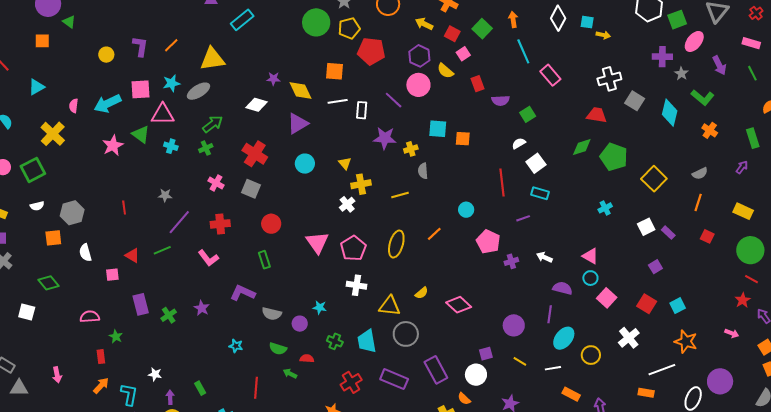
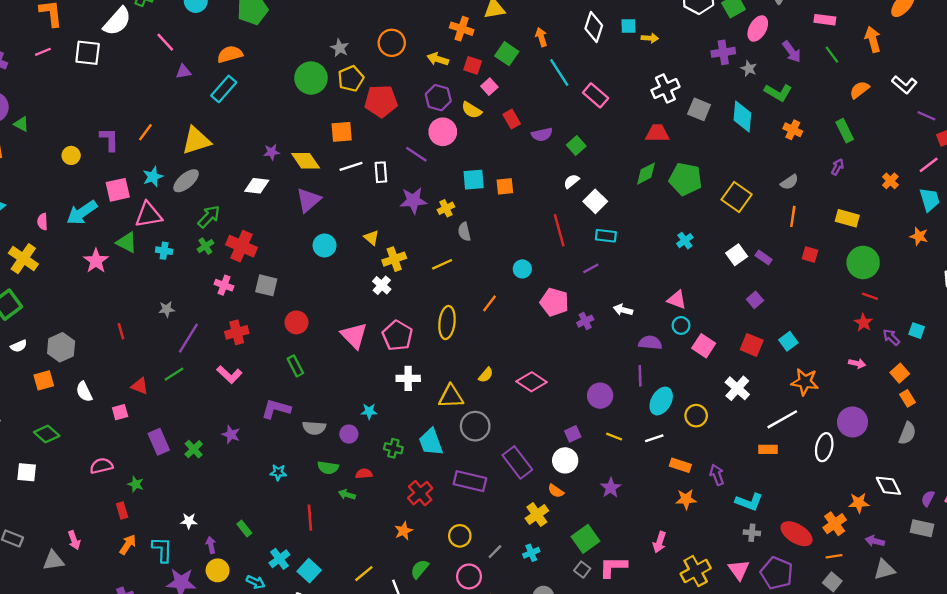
red cross: (255, 154) -> (242, 246), moved
gray triangle: (19, 388) -> (53, 561), moved

